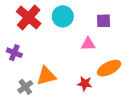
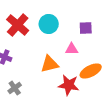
orange triangle: (46, 76) -> (50, 64), moved
red star: (85, 84) -> (69, 85), size x1.5

